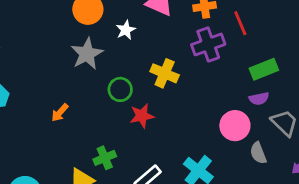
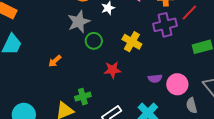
red line: (240, 23) -> (189, 12), turned 60
green circle: (120, 89) -> (94, 41), moved
purple semicircle: (259, 99) -> (155, 78), moved

